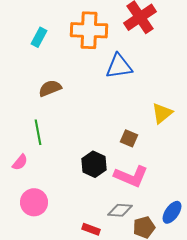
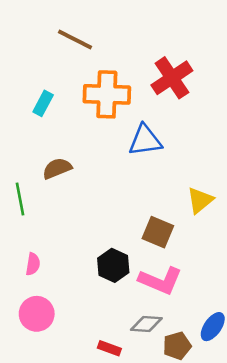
green line: (38, 132) -> (20, 199), moved
brown square: (129, 138) -> (158, 232), size x1.4
pink semicircle: (20, 162) -> (33, 264), moved, turned -30

